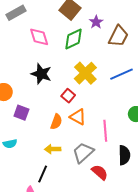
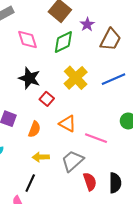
red square: (68, 96) -> (47, 99), moved
orange semicircle: (56, 122) -> (34, 129), moved
pink line: (105, 131) -> (96, 138), turned -65
black semicircle: (124, 155) -> (115, 183), moved
red semicircle: (100, 172) -> (90, 182), turned 30

